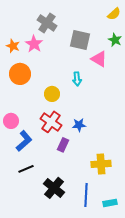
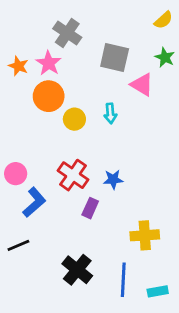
orange circle: (20, 74) -> (49, 96), moved
yellow circle: (52, 94) -> (74, 119), moved
black line: (26, 169) -> (18, 245), moved

